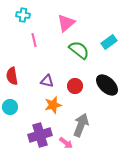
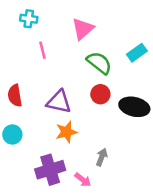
purple triangle: (47, 81) -> (59, 102), size x1.5
black ellipse: (107, 85) -> (134, 107), turned -30
red circle: (75, 86) -> (100, 94), moved
gray arrow: (81, 125) -> (102, 157), size x0.6

